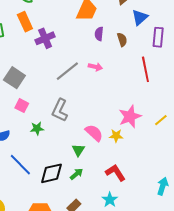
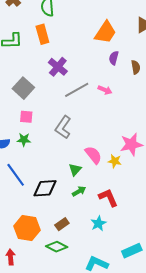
purple cross: (45, 38) -> (58, 67), moved, turned -36
pink square: (22, 106) -> (26, 117), turned -32
green star: (37, 128) -> (24, 140), moved
green arrow: (76, 174) -> (79, 191), moved

